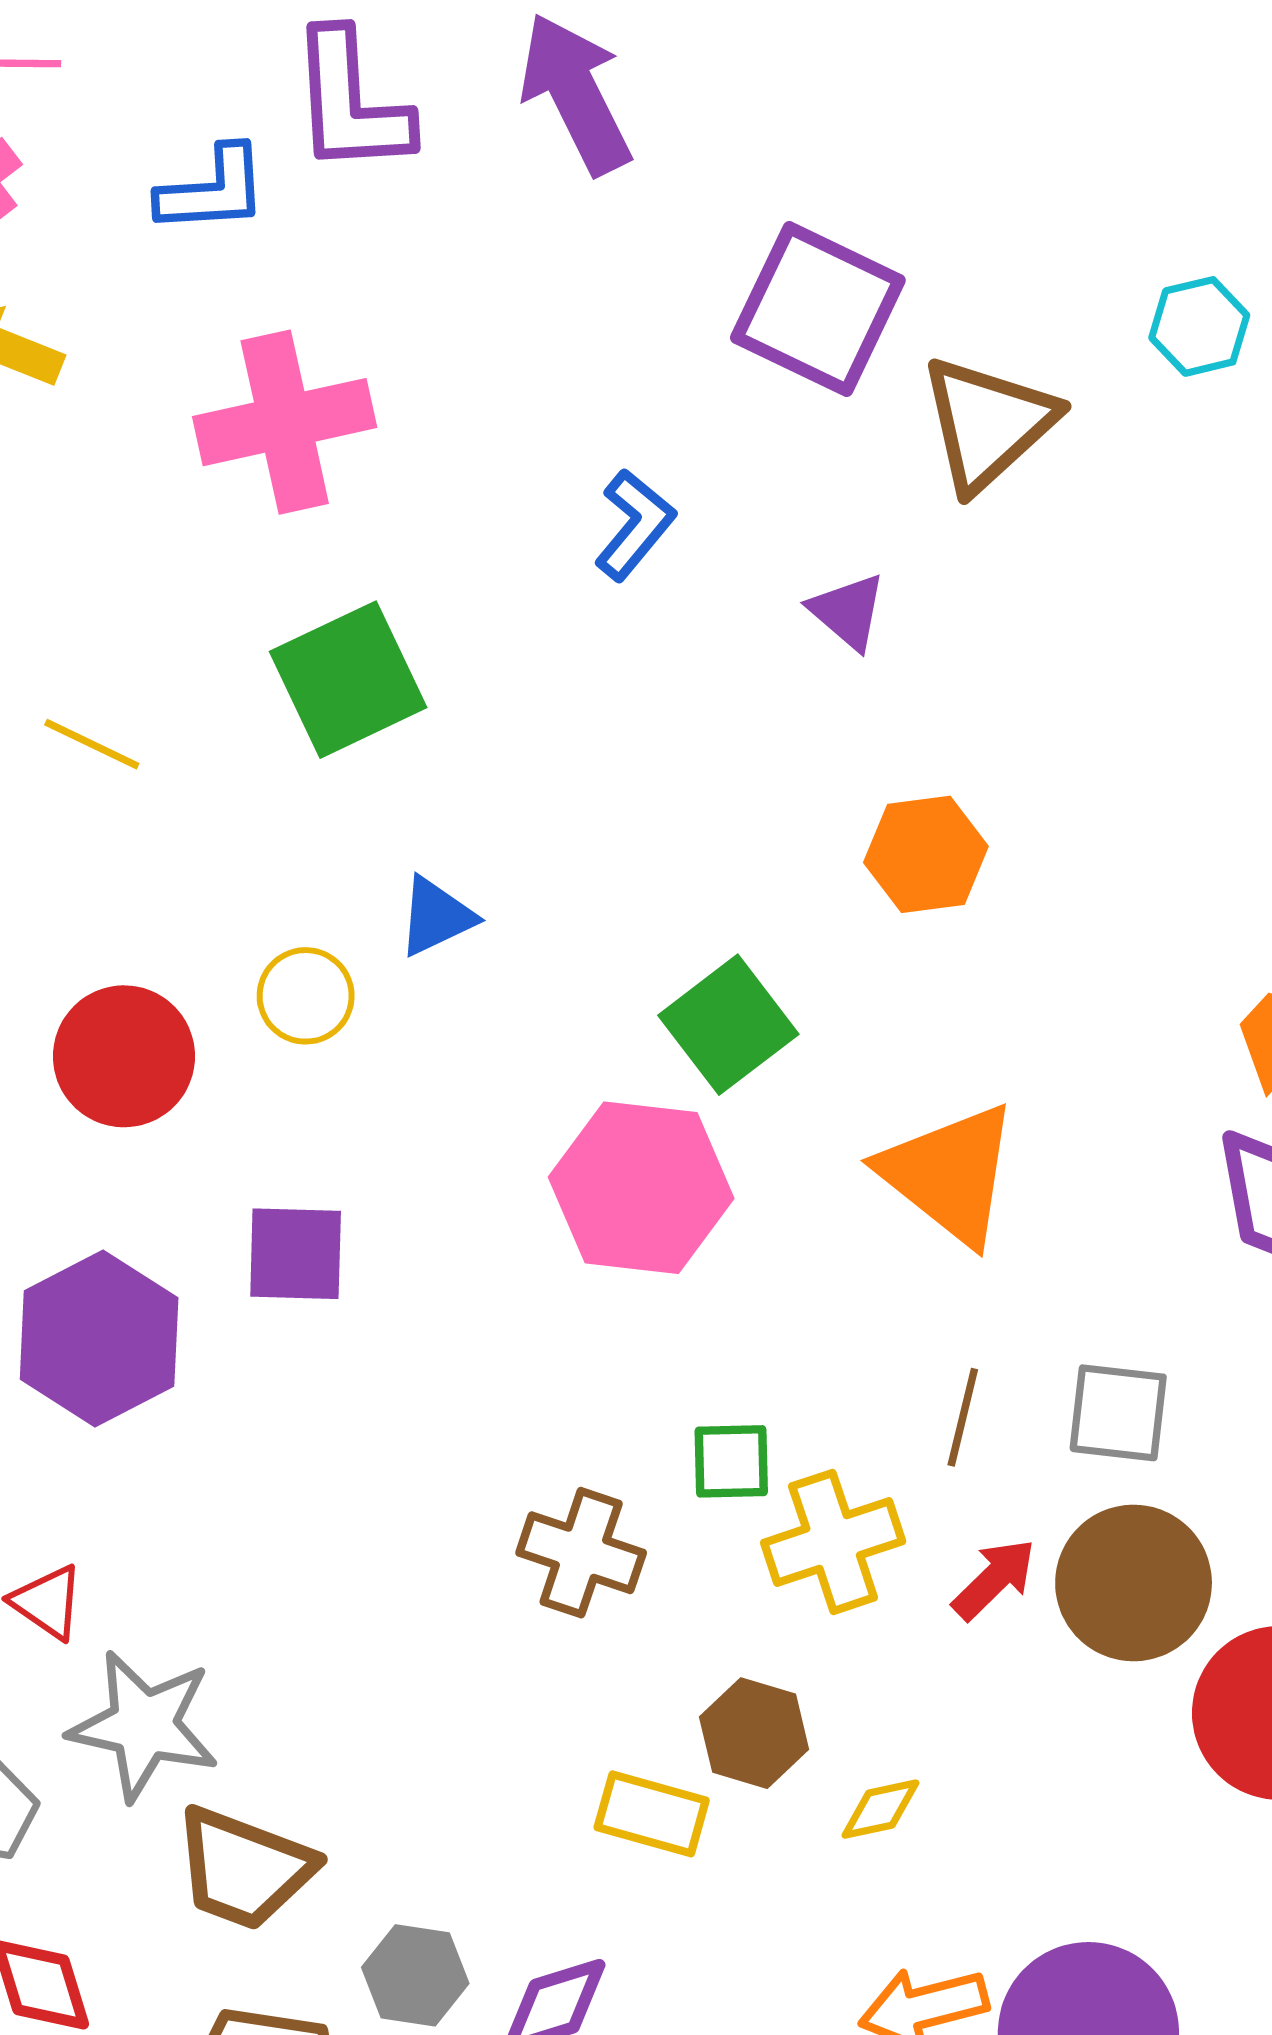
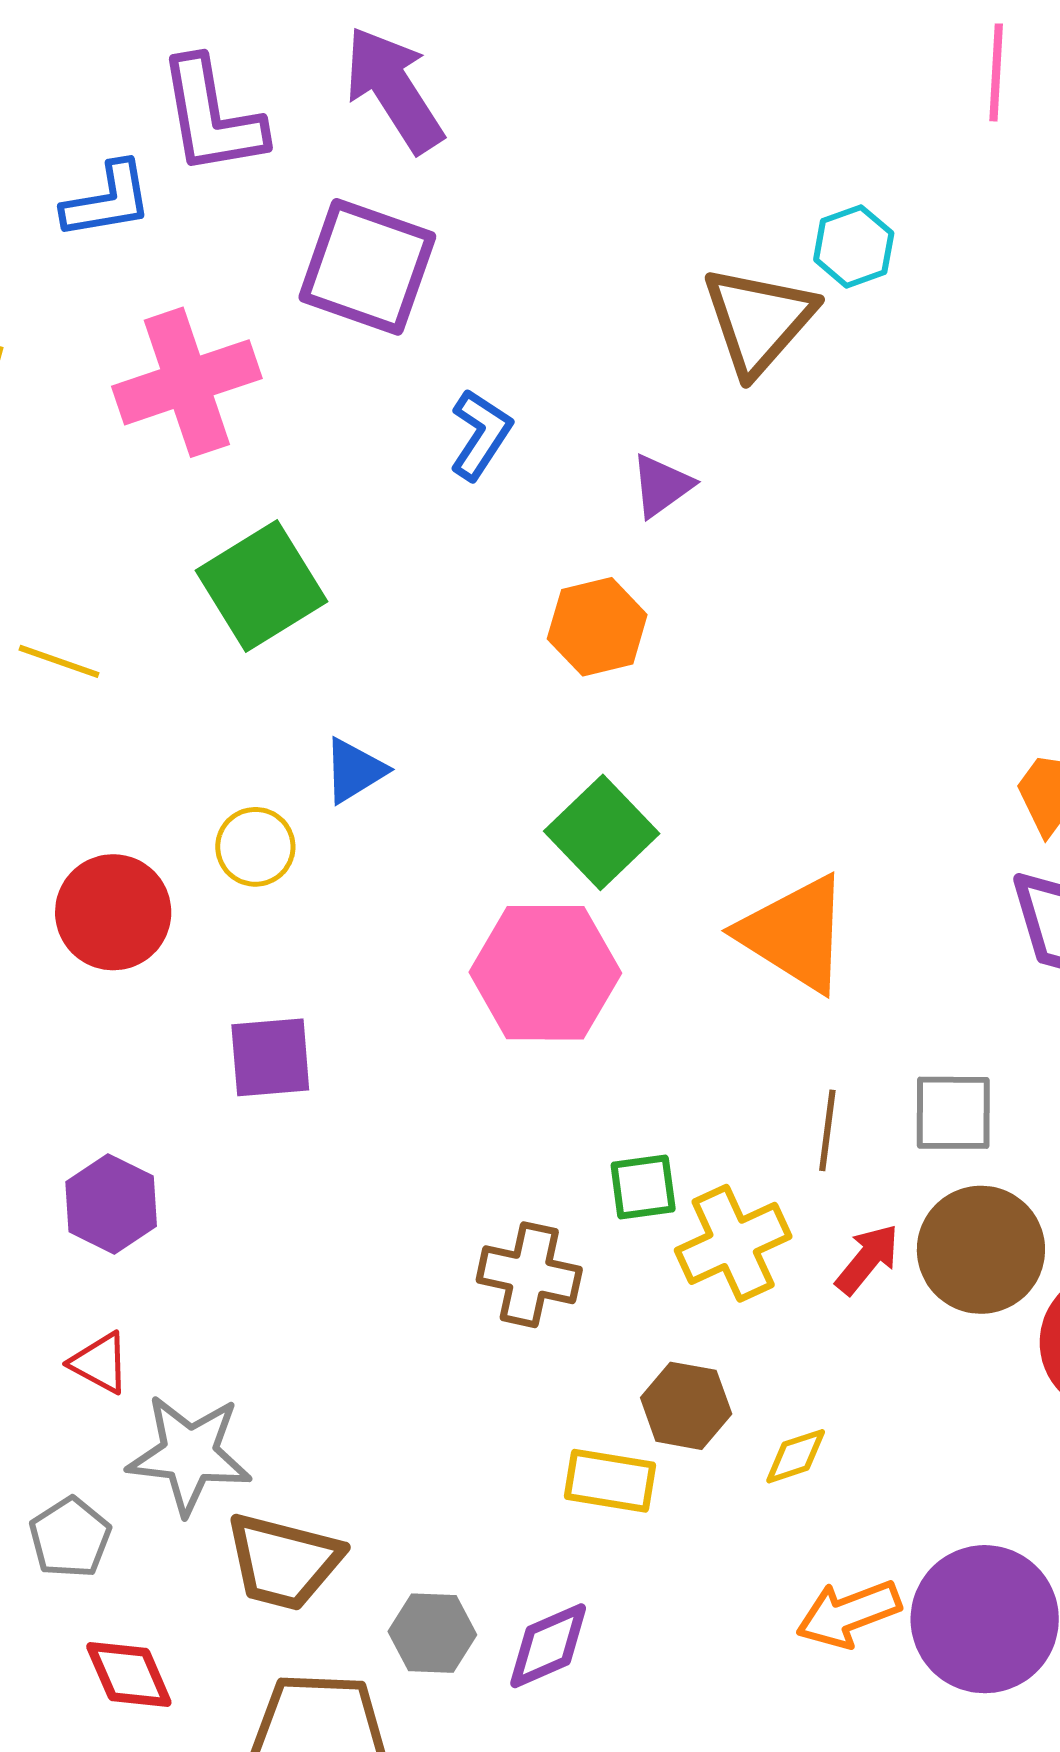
purple square: (818, 309) -> (367, 267), moved
cyan hexagon: (1199, 326) -> (854, 246), moved
purple triangle: (848, 611) -> (662, 486), turned 50
orange hexagon: (926, 854) -> (597, 627), moved
purple hexagon: (99, 1339) -> (111, 1204), moved, size x0.7

